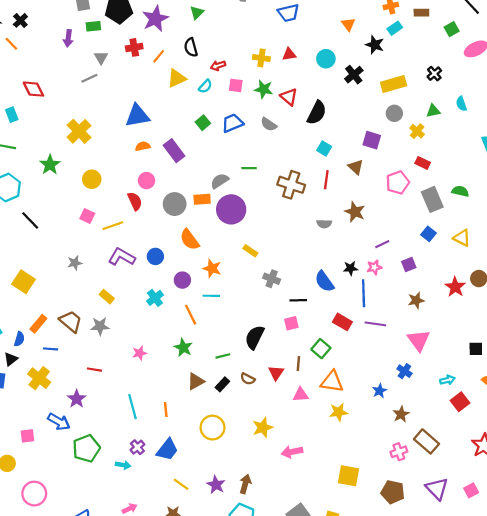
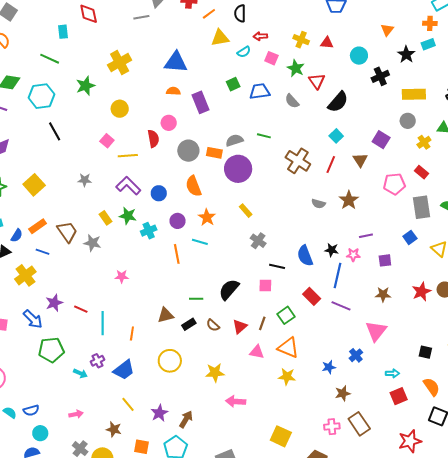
green star: (183, 348) -> (128, 216), moved, turned -30
red line: (94, 370) -> (81, 309), moved

